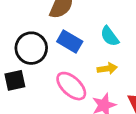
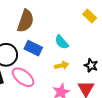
pink ellipse: (71, 86) -> (23, 77), moved

